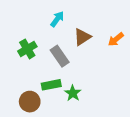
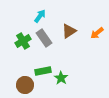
cyan arrow: (57, 19) -> (40, 16), moved
gray rectangle: (60, 56) -> (44, 38), moved

